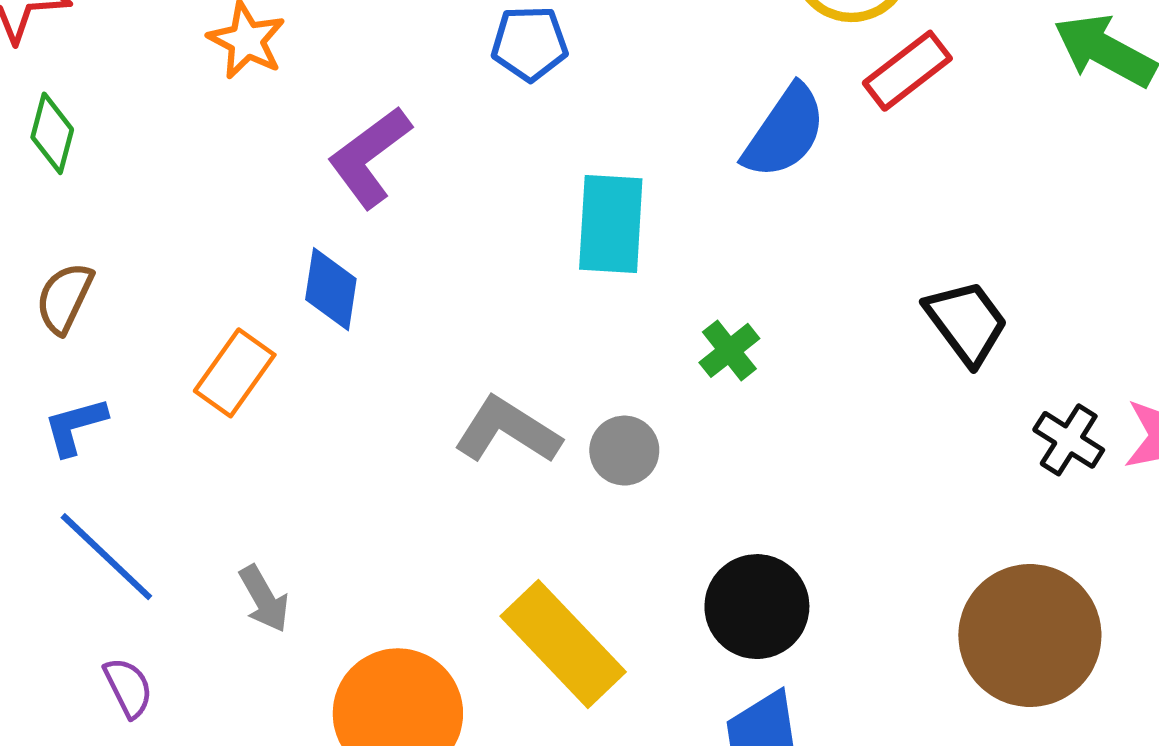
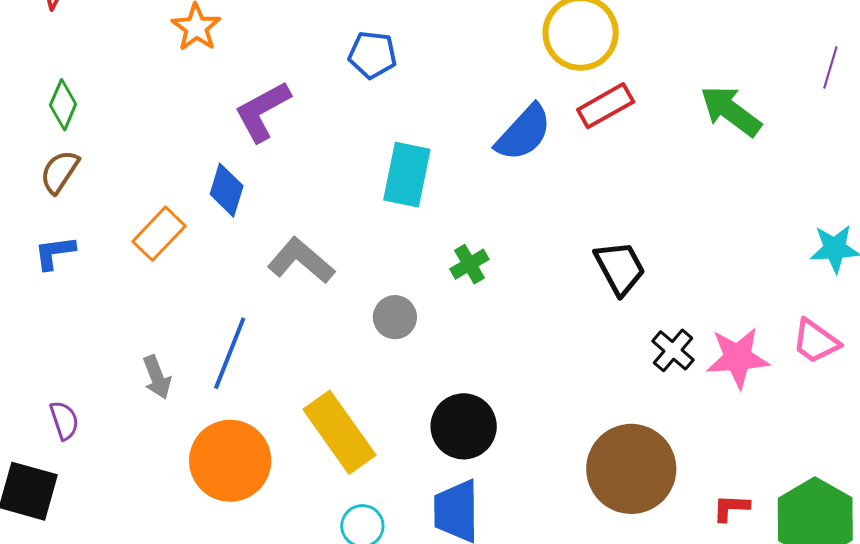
green diamond: (52, 133) -> (63, 105), moved
gray L-shape: (507, 430) -> (301, 261), moved
blue line: (106, 557) -> (230, 353), moved, turned 60

